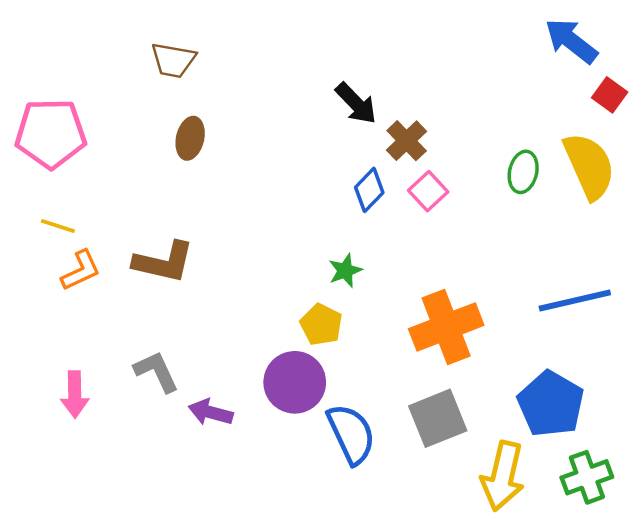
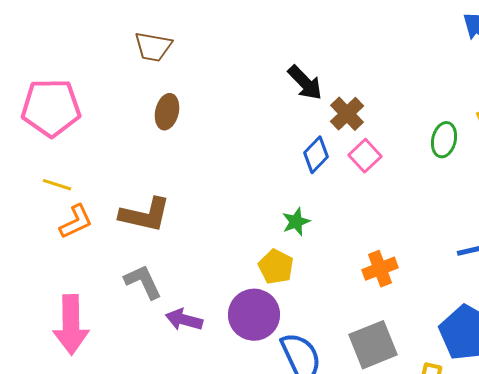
orange cross: (446, 327) -> (380, 269), size x0.6
gray L-shape: (156, 371) -> (143, 282), moved
pink arrow: (75, 394) -> (71, 325), size x1.5
purple arrow: (211, 412) -> (184, 320), moved

